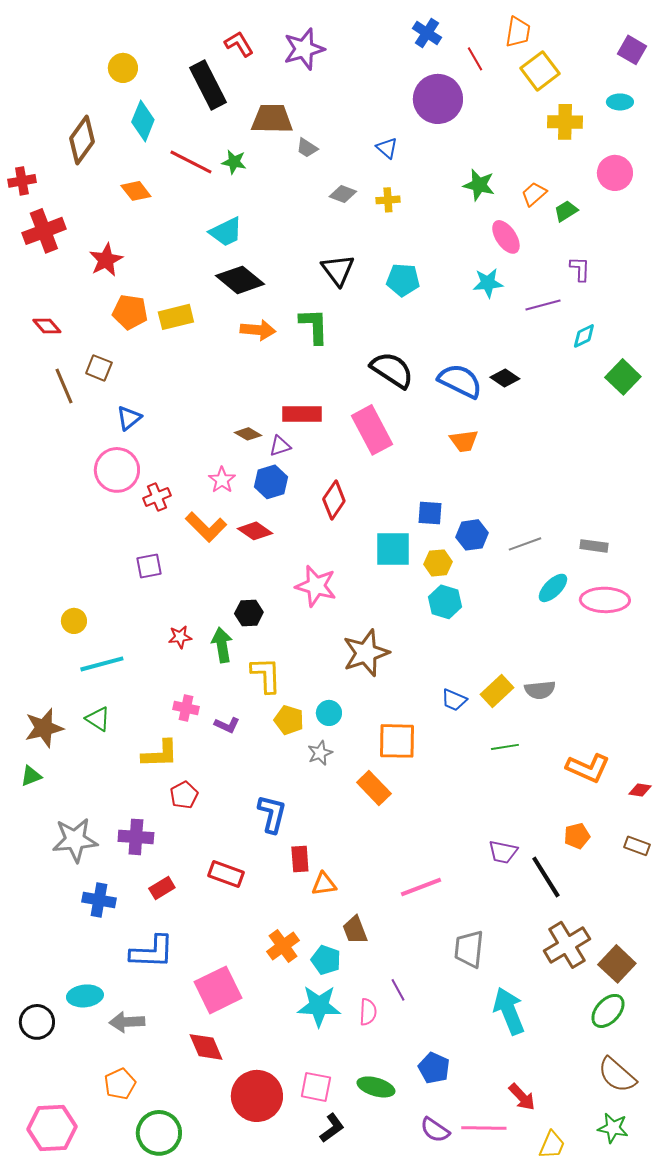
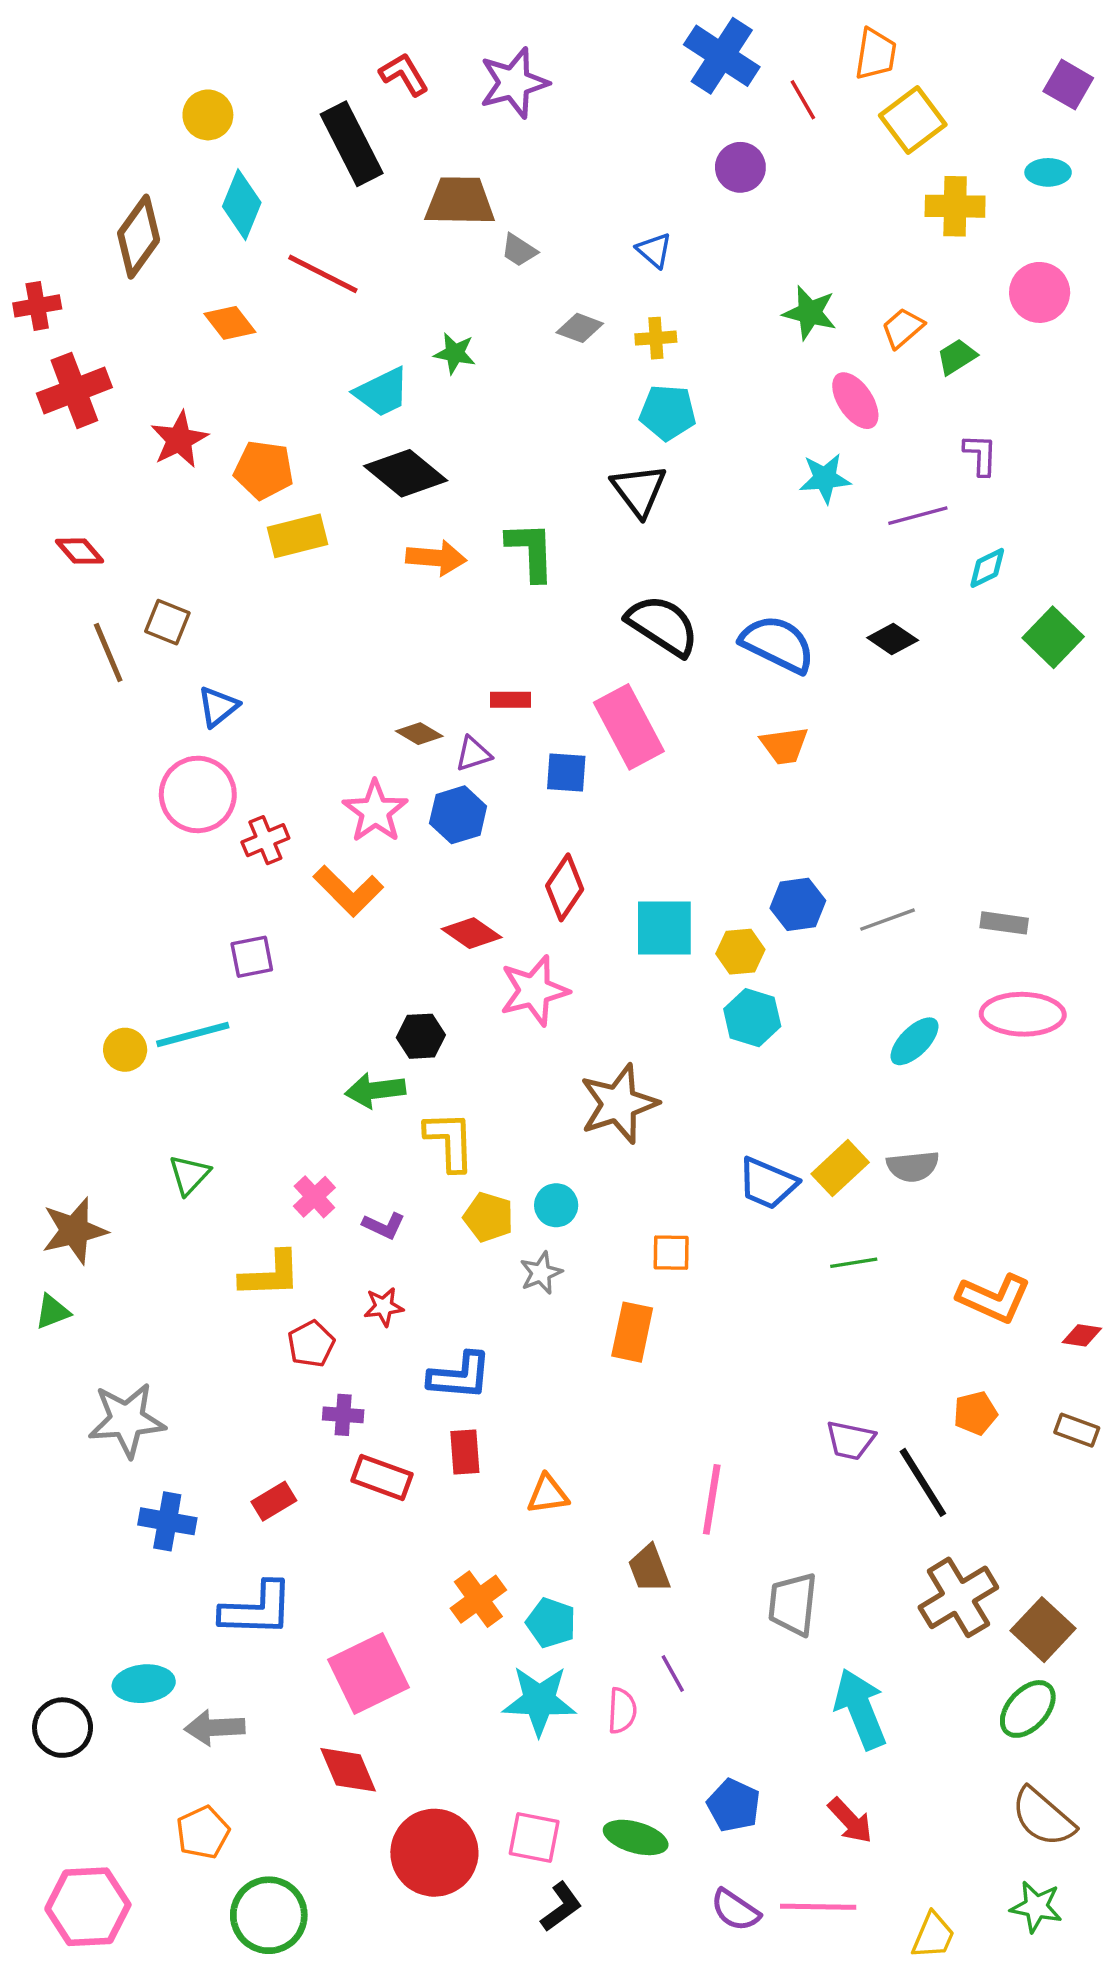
blue cross: (427, 33) -> (722, 56), size x1.5
purple circle: (438, 99) -> (740, 167), size x0.6
green star: (234, 162) -> (455, 353), moved
black triangle: (338, 270) -> (639, 490), moved
cyan pentagon: (403, 280) -> (668, 412), moved
orange pentagon: (130, 312) -> (264, 470), moved
black diamond: (505, 378) -> (893, 639), moved
red rectangle: (302, 414) -> (510, 700), size x0.6
pink star: (222, 480) -> (375, 811), size x1.4
red diamond: (334, 500) -> (565, 887), moved
blue square: (430, 513) -> (566, 773), moved
red diamond: (255, 531) -> (472, 933), moved
pink star: (316, 586) -> (534, 991), turned -30
cyan ellipse: (553, 588) -> (915, 1041), moved
red star: (180, 637) -> (384, 1307), moved
green arrow: (222, 645) -> (375, 1090), turned -88
cyan line: (102, 664) -> (193, 1035), moved
blue trapezoid: (454, 700) -> (767, 1183), size x1.4
pink cross: (186, 708) -> (314, 1197), turned 35
green triangle: (98, 719) -> (189, 1175), moved, turned 40
orange square: (397, 741) -> (671, 1253), size x0.6
orange rectangle: (374, 788) -> (632, 1332), turned 56
blue L-shape: (272, 814) -> (460, 1376), turned 81
purple cross: (136, 837) -> (343, 1415), moved, size x0.7
red rectangle: (300, 859) -> (465, 1452), moved
pink line: (421, 887) -> (712, 1499), turned -60
brown trapezoid: (355, 930) -> (649, 1569), moved
red arrow: (522, 1097) -> (850, 1821), moved

